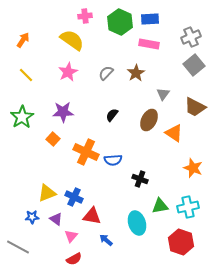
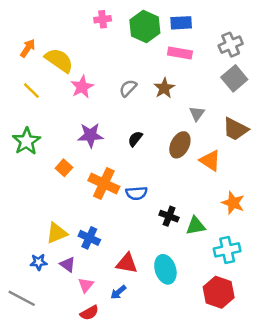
yellow semicircle: (72, 40) -> (59, 60), moved
purple star: (63, 112) -> (91, 135), moved
green triangle: (160, 206) -> (196, 226), moved
red triangle: (92, 216) -> (127, 263), moved
blue arrow: (106, 240) -> (118, 292), moved, turned -80

